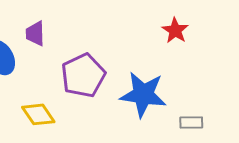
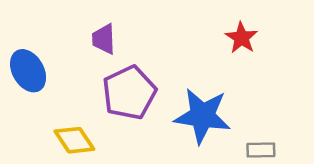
purple trapezoid: (35, 33) -> (104, 39), moved

